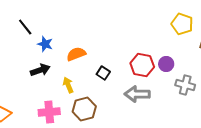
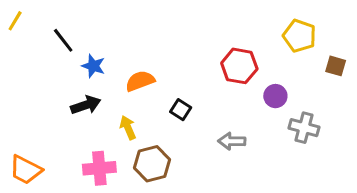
red hexagon: (142, 65) -> (239, 66), moved
gray arrow: (137, 94) -> (232, 141), size x0.7

